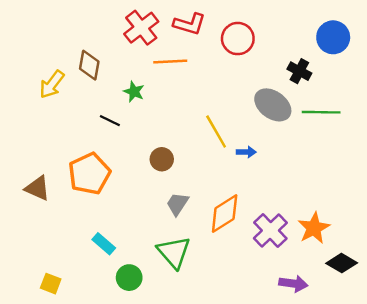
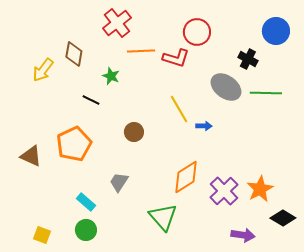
red L-shape: (190, 24) -> (176, 58), moved
gray trapezoid: (177, 204) -> (119, 182), moved
green triangle: (174, 252) -> (163, 217), moved
green circle: (129, 278) -> (86, 230), moved

